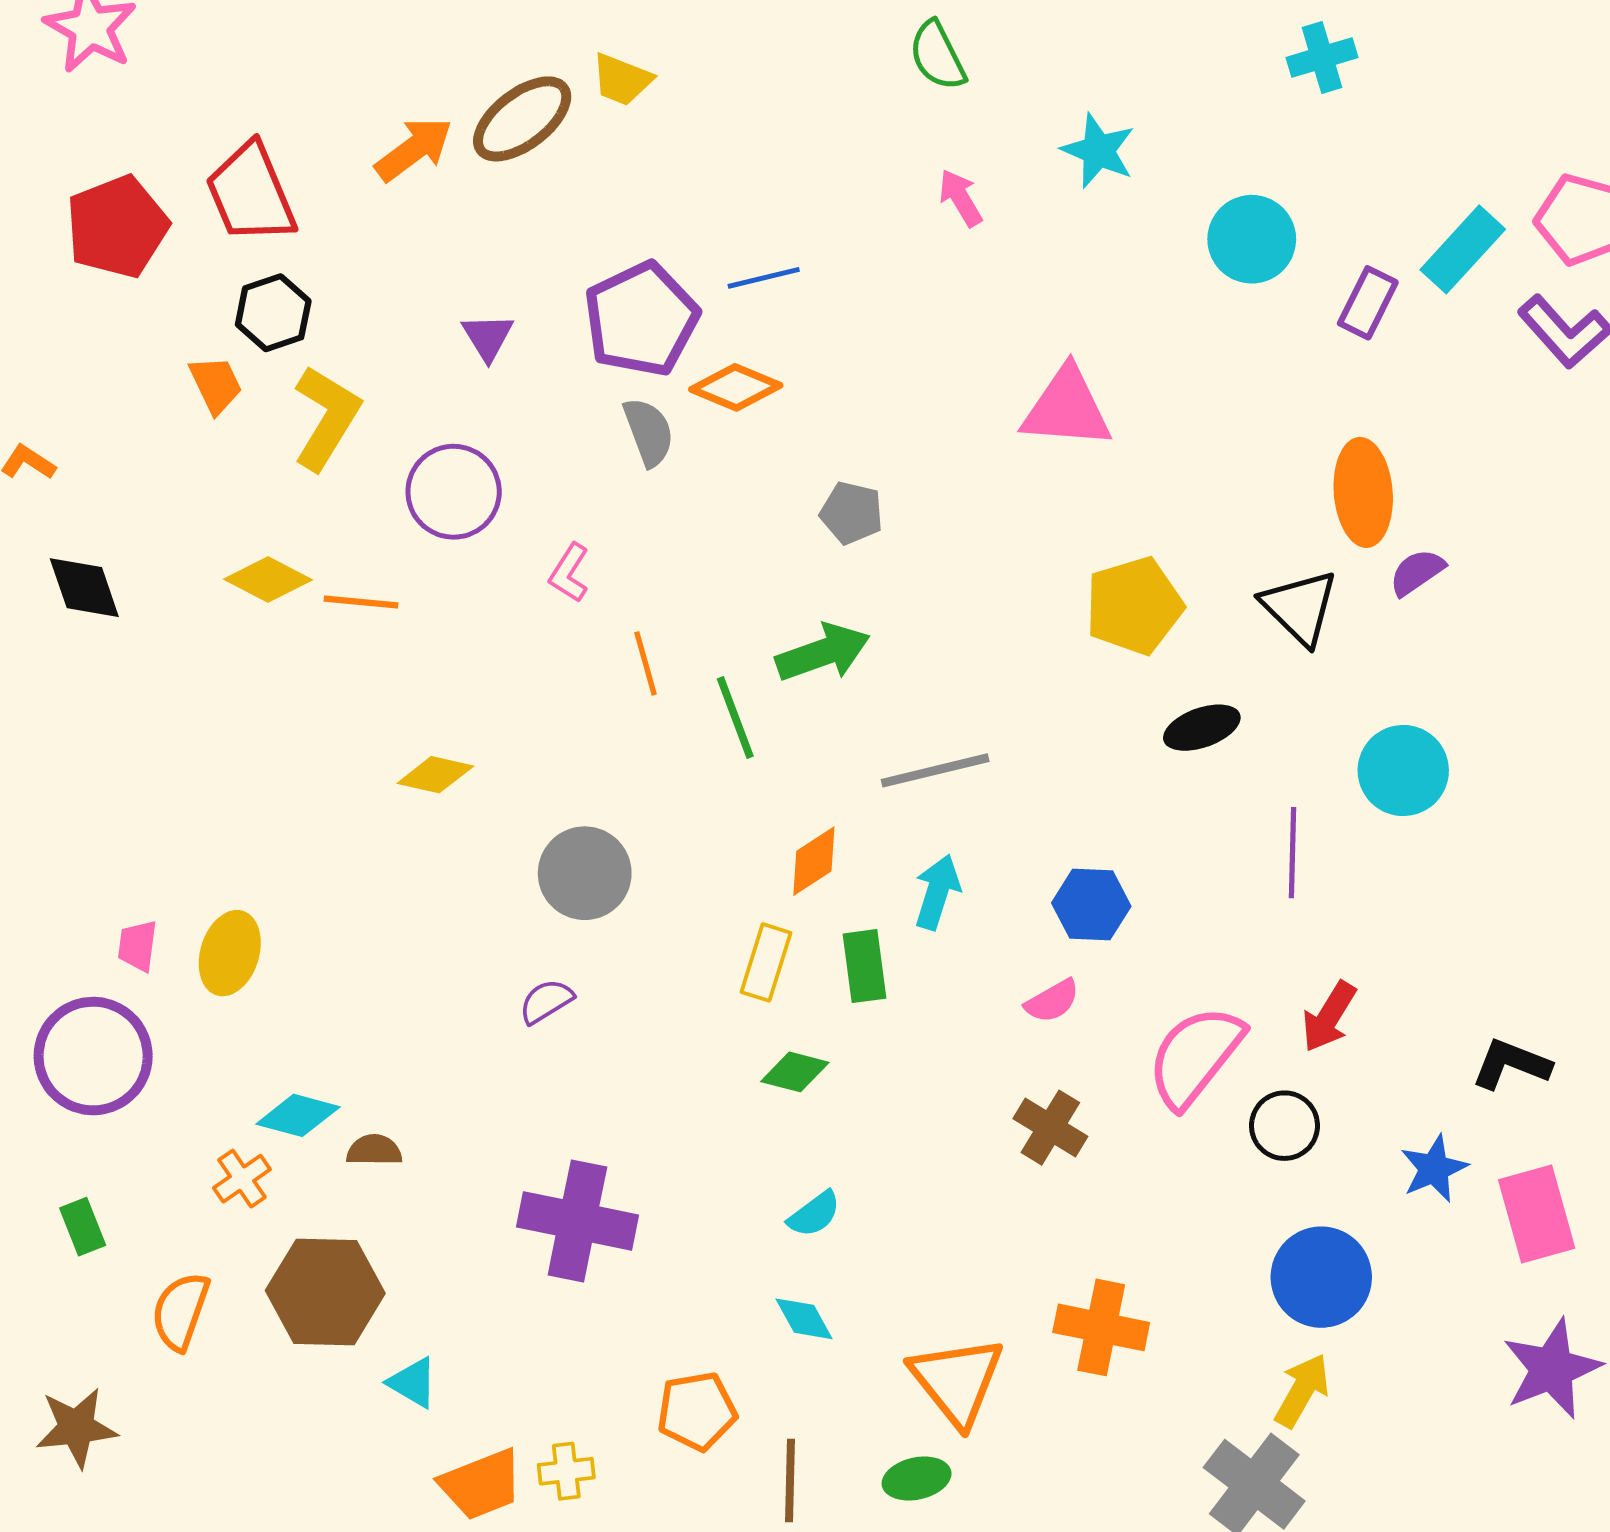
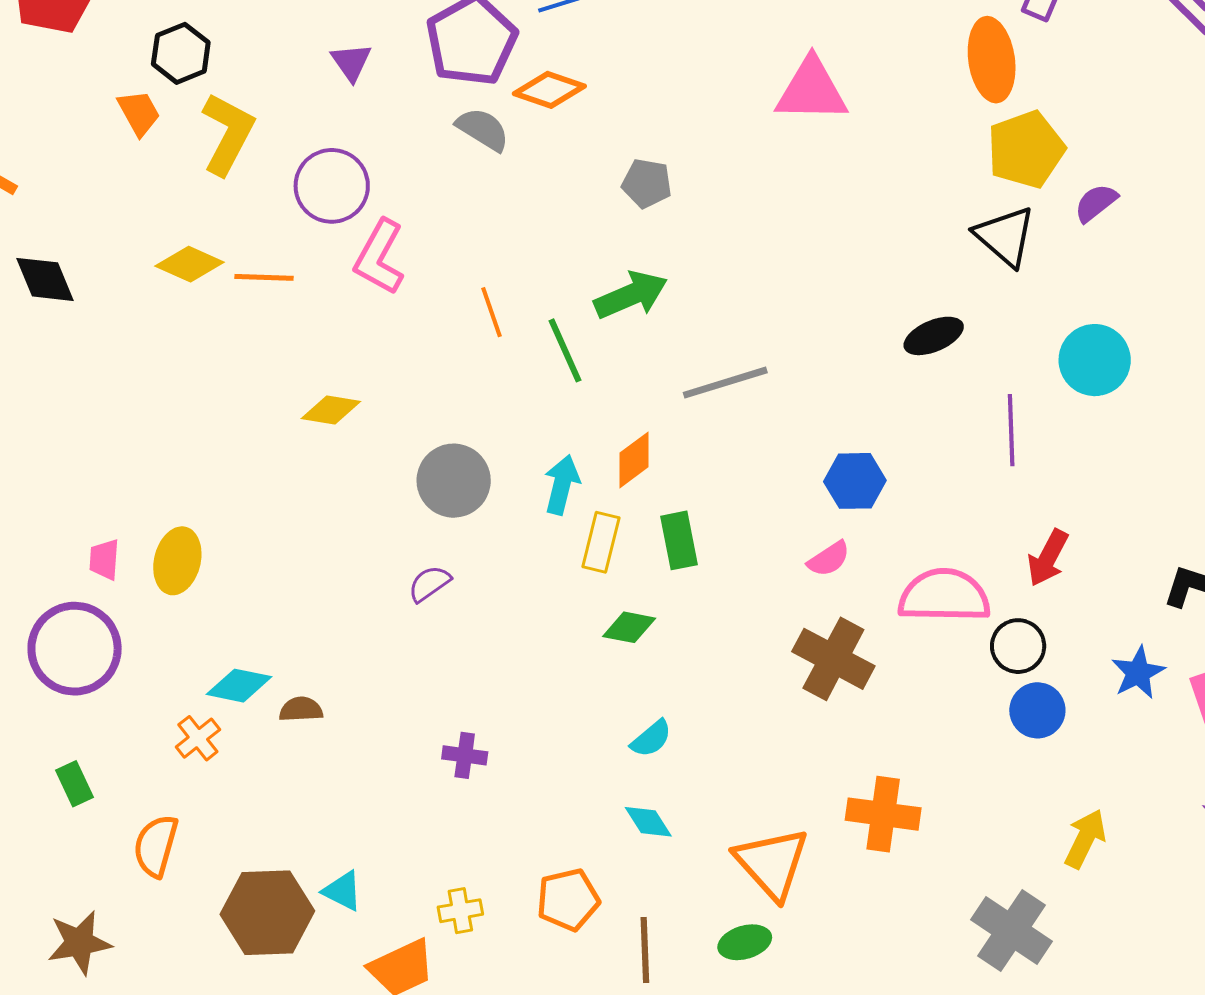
gray semicircle: (649, 432) -> (483, 129), turned -34
orange ellipse: (1363, 492) -> (992, 60), moved
pink L-shape: (569, 573) -> (379, 257), moved, size x1.6
yellow pentagon: (1134, 606) -> (1026, 149), moved
cyan arrow: (937, 892) -> (562, 485), moved
pink semicircle: (1195, 1056) -> (944, 596), turned 56
brown cross: (1050, 1128) -> (833, 659), size x1.4
purple cross: (577, 1221) -> (465, 755), size x0.5
blue circle: (1321, 1277) -> (1037, 710), moved, size x0.7
brown hexagon: (325, 1292) -> (267, 913), moved
yellow arrow: (1302, 1390) -> (1085, 839), moved
yellow cross: (566, 1471) -> (460, 911), moved

